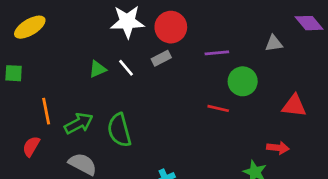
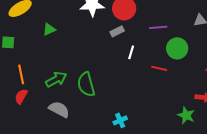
white line: (126, 68) -> (131, 52), moved, turned 56
green triangle: (98, 69) -> (49, 29), moved
orange line: (46, 111) -> (21, 74), moved

